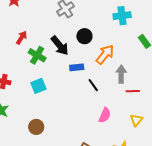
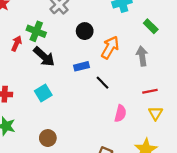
black arrow: (60, 46) -> (44, 57), moved
green cross: (37, 55) -> (36, 31), moved
gray arrow: (121, 74) -> (142, 56), moved
red line: (133, 91) -> (150, 91), moved

